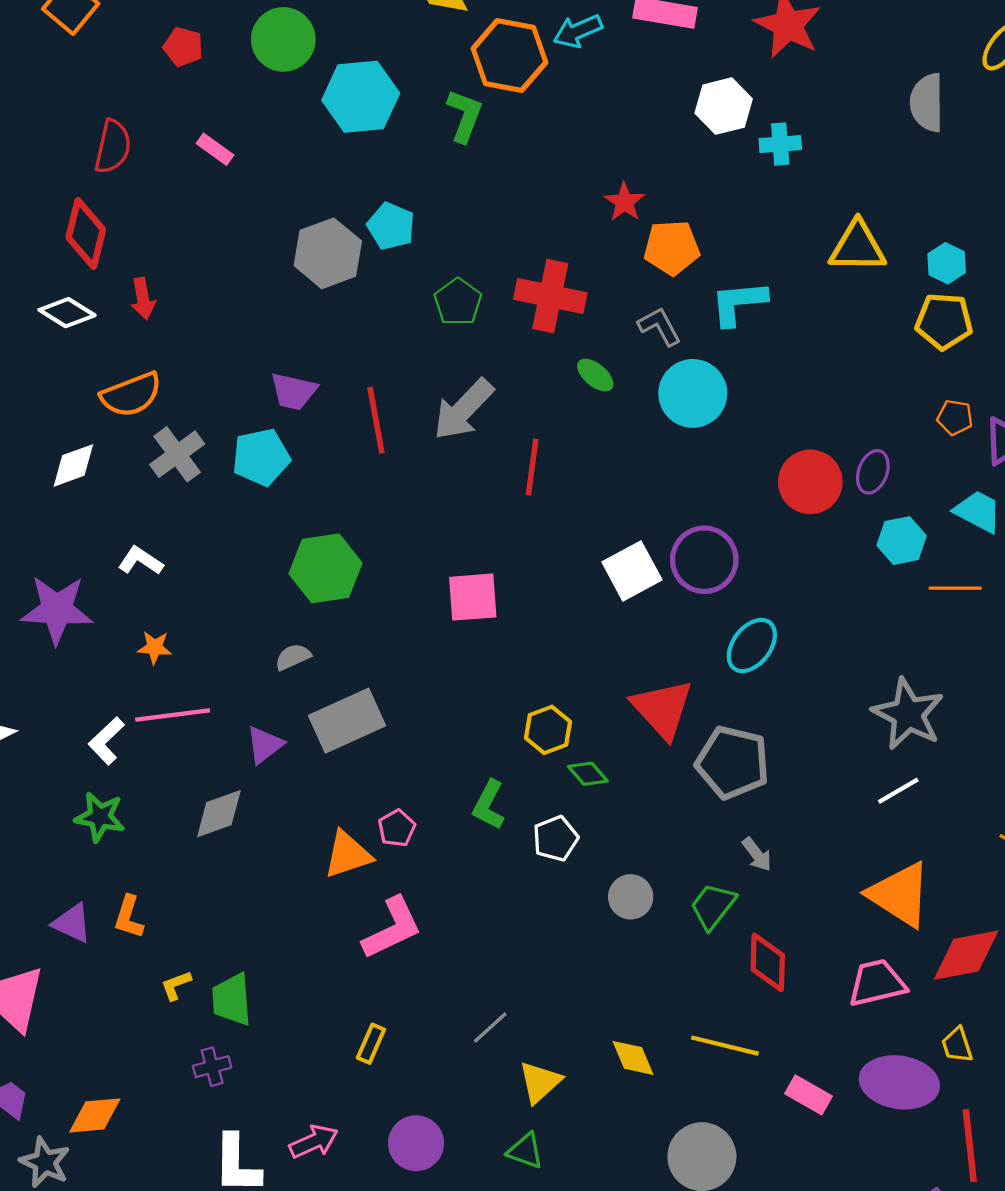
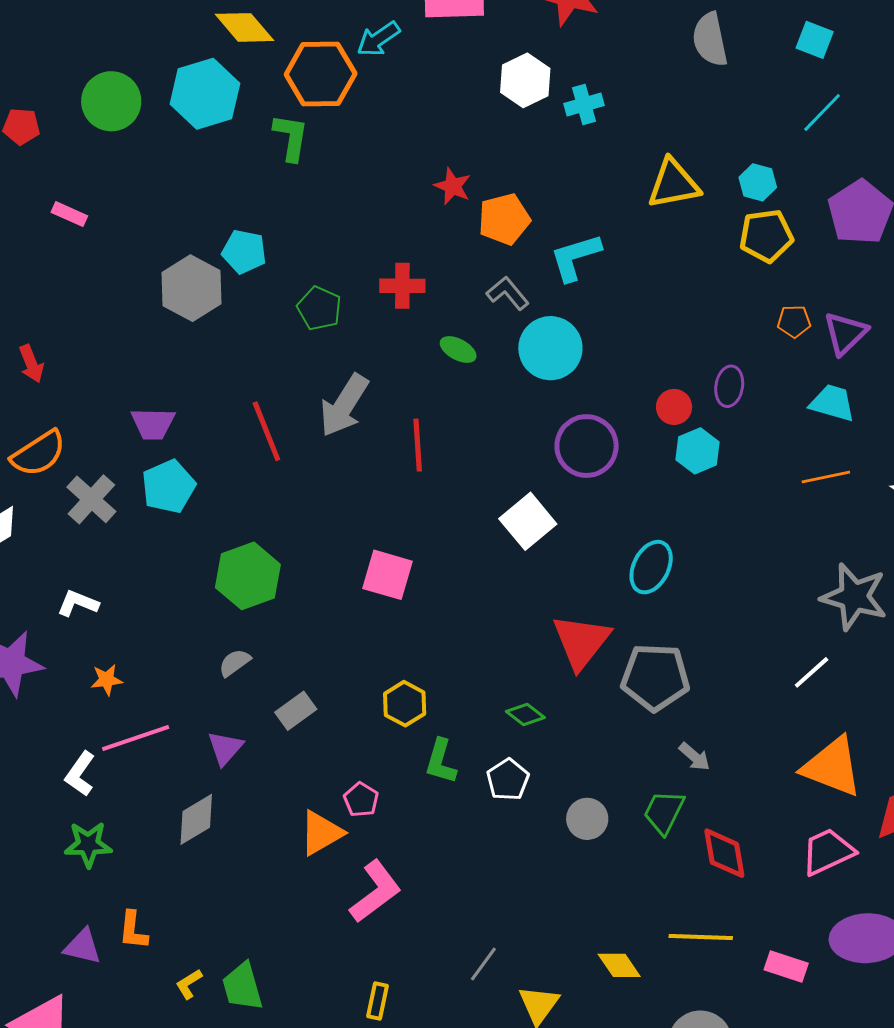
cyan hexagon: (361, 97) -> (205, 94), moved
red cross: (550, 296) -> (402, 286), size x0.7
purple trapezoid: (293, 391) -> (153, 424), moved
red circle: (810, 482) -> (674, 407), size x0.6
cyan hexagon: (902, 541) -> (698, 451), moved
purple circle: (704, 560) -> (587, 446), moved
pink square: (473, 597) -> (388, 575), turned 32
red triangle: (662, 709) -> (581, 642), turned 32
gray star: (908, 714) -> (854, 597), moved
gray rectangle: (347, 721) -> (296, 711), size x0.6
yellow hexagon: (548, 730) -> (405, 704), moved

